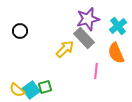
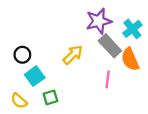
black circle: (20, 31) -> (22, 55), moved
gray rectangle: (84, 38) -> (110, 46), moved
cyan square: (31, 90) -> (35, 76), moved

